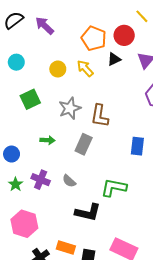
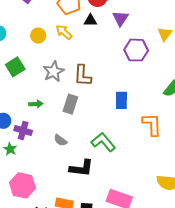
black triangle: (114, 59) -> (90, 20), turned 32
purple cross: (41, 180) -> (23, 130), moved
green L-shape: (114, 188) -> (103, 142), turned 45

